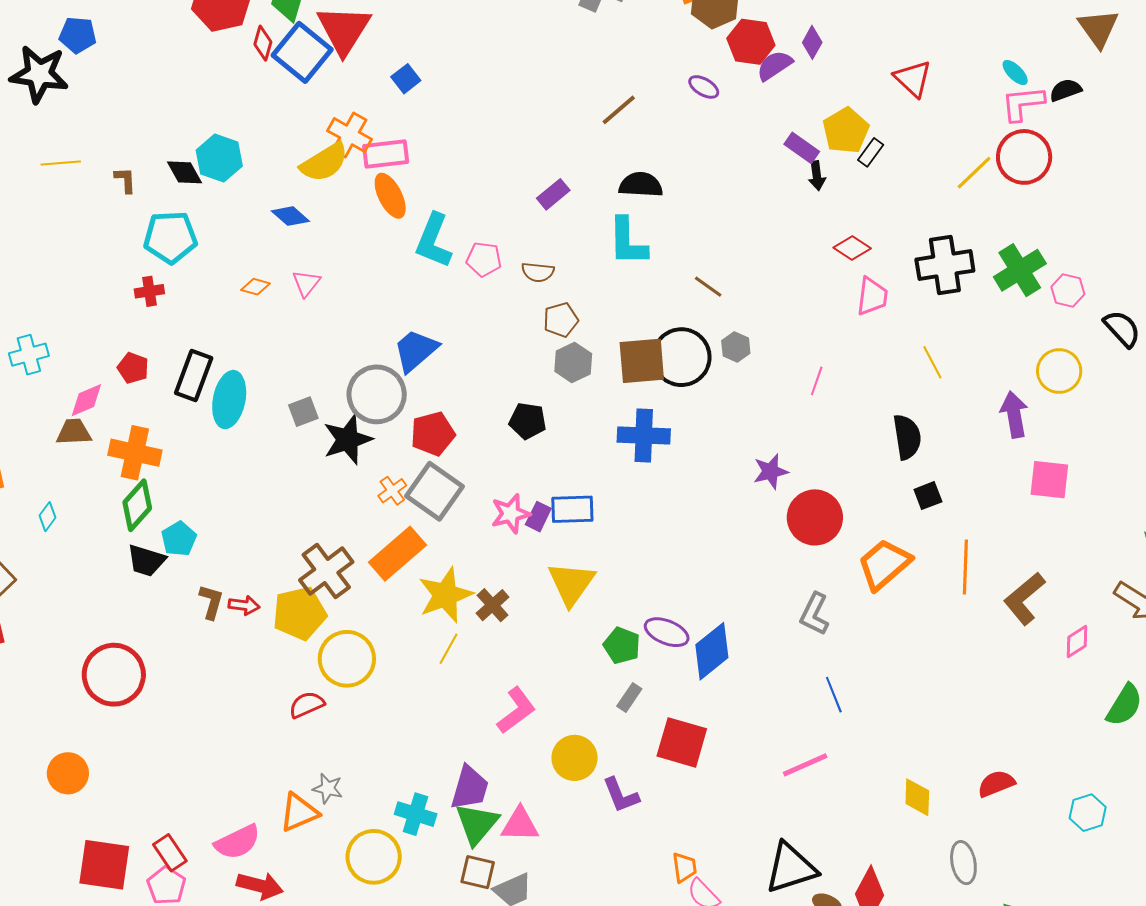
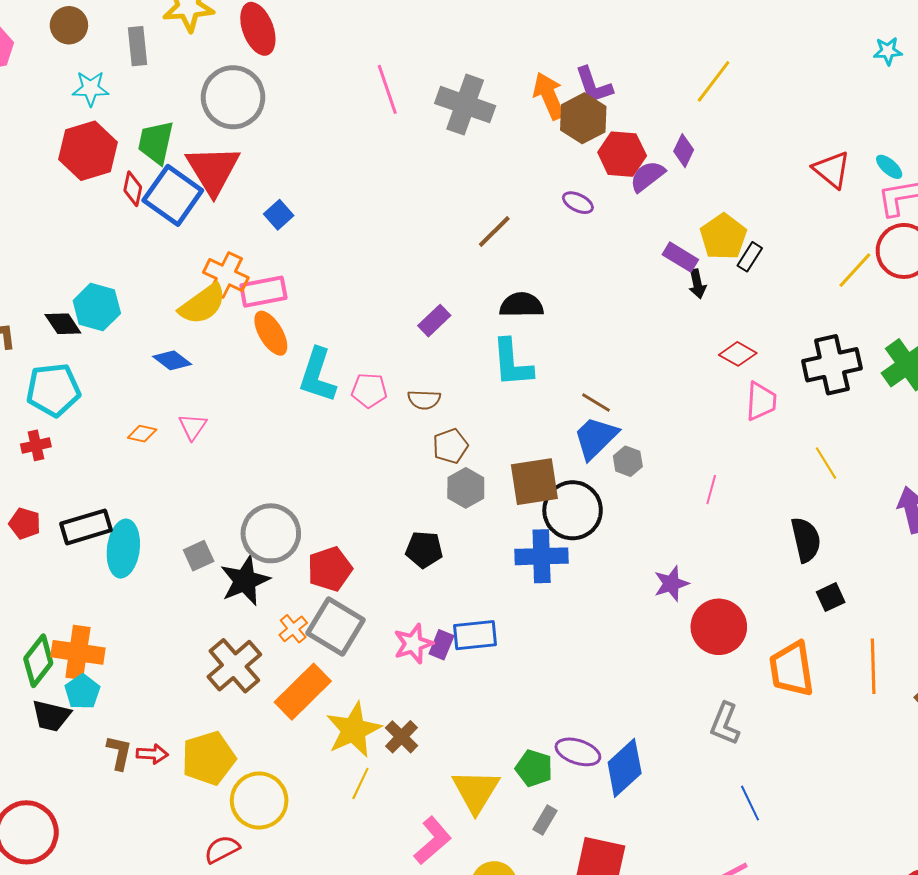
red triangle: (913, 78) -> (832, 170), moved
blue trapezoid: (416, 350) -> (596, 438), moved
black circle: (681, 357) -> (573, 510), moved
black rectangle: (194, 376) -> (86, 527), turned 57
orange cross: (135, 453) -> (78, 652), moved
orange trapezoid: (884, 564) -> (792, 669), turned -54
brown cross: (326, 571) -> (234, 666), moved
yellow triangle: (571, 584) -> (476, 791), moved

